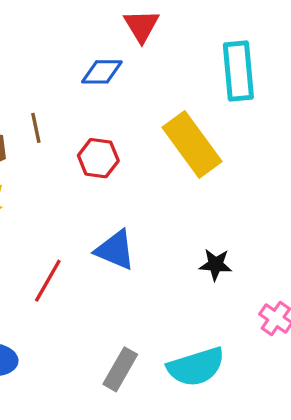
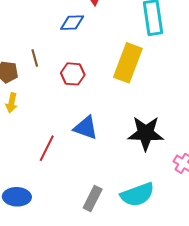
yellow rectangle: (192, 144) -> (128, 63), turned 60
black star: (216, 265) -> (146, 133), size x1.8

